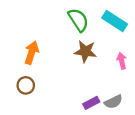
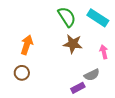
gray semicircle: (113, 102) -> (92, 75), moved

